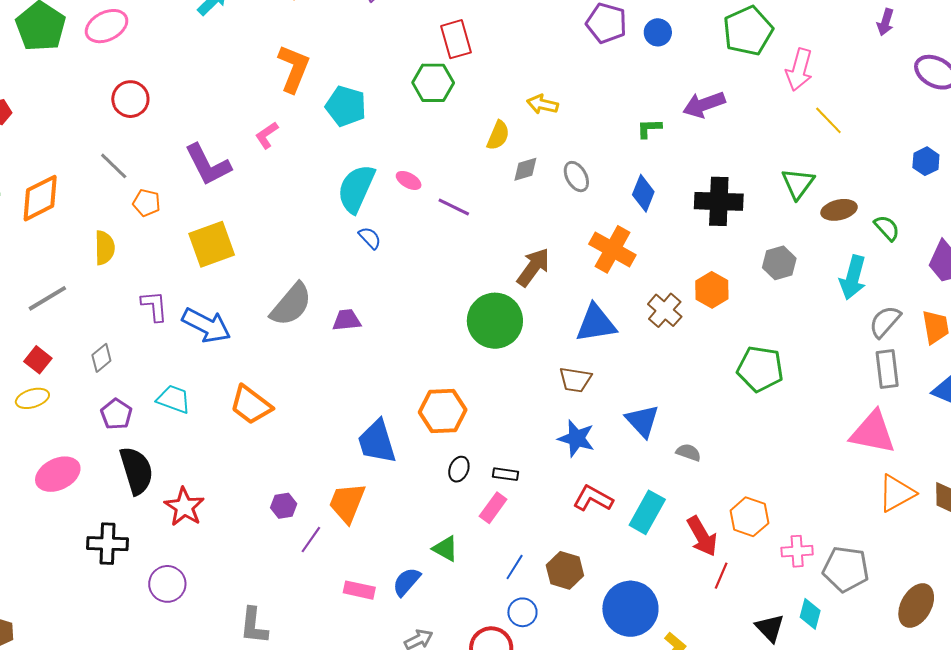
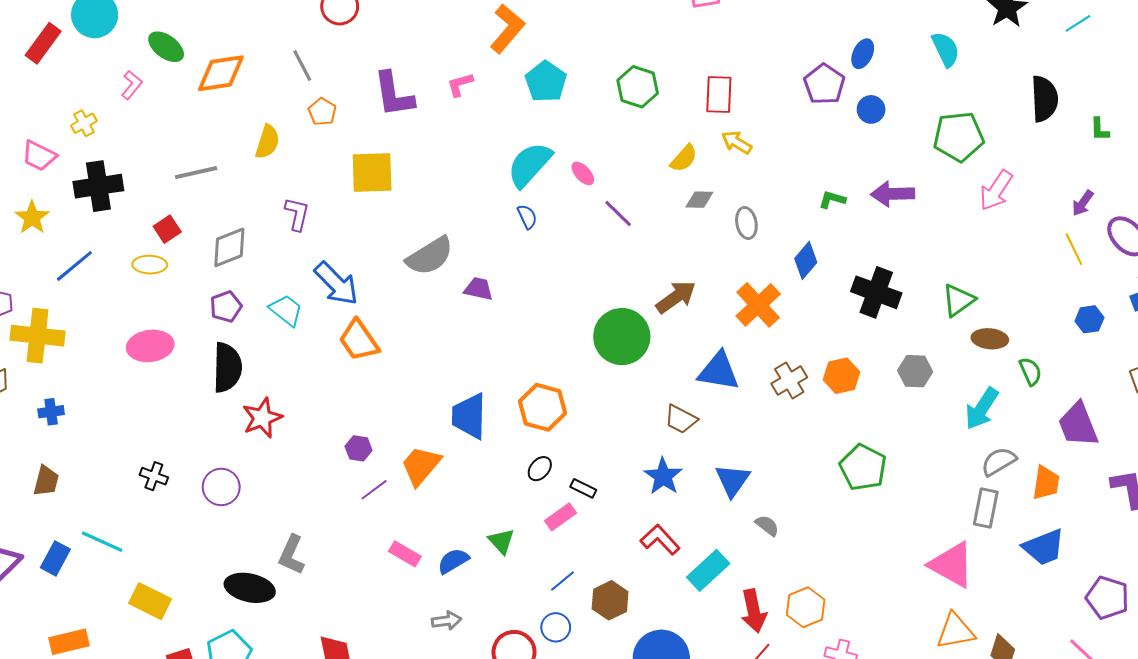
purple arrow: (885, 22) -> (1083, 203), moved
red rectangle: (456, 39) -> (719, 94), moved
yellow line: (828, 120) -> (1074, 249), moved
blue arrow: (206, 325) -> (336, 284), moved
gray diamond: (101, 358) -> (229, 247), size x1.5
black cross: (108, 544) -> (154, 476), moved, size x0.7

